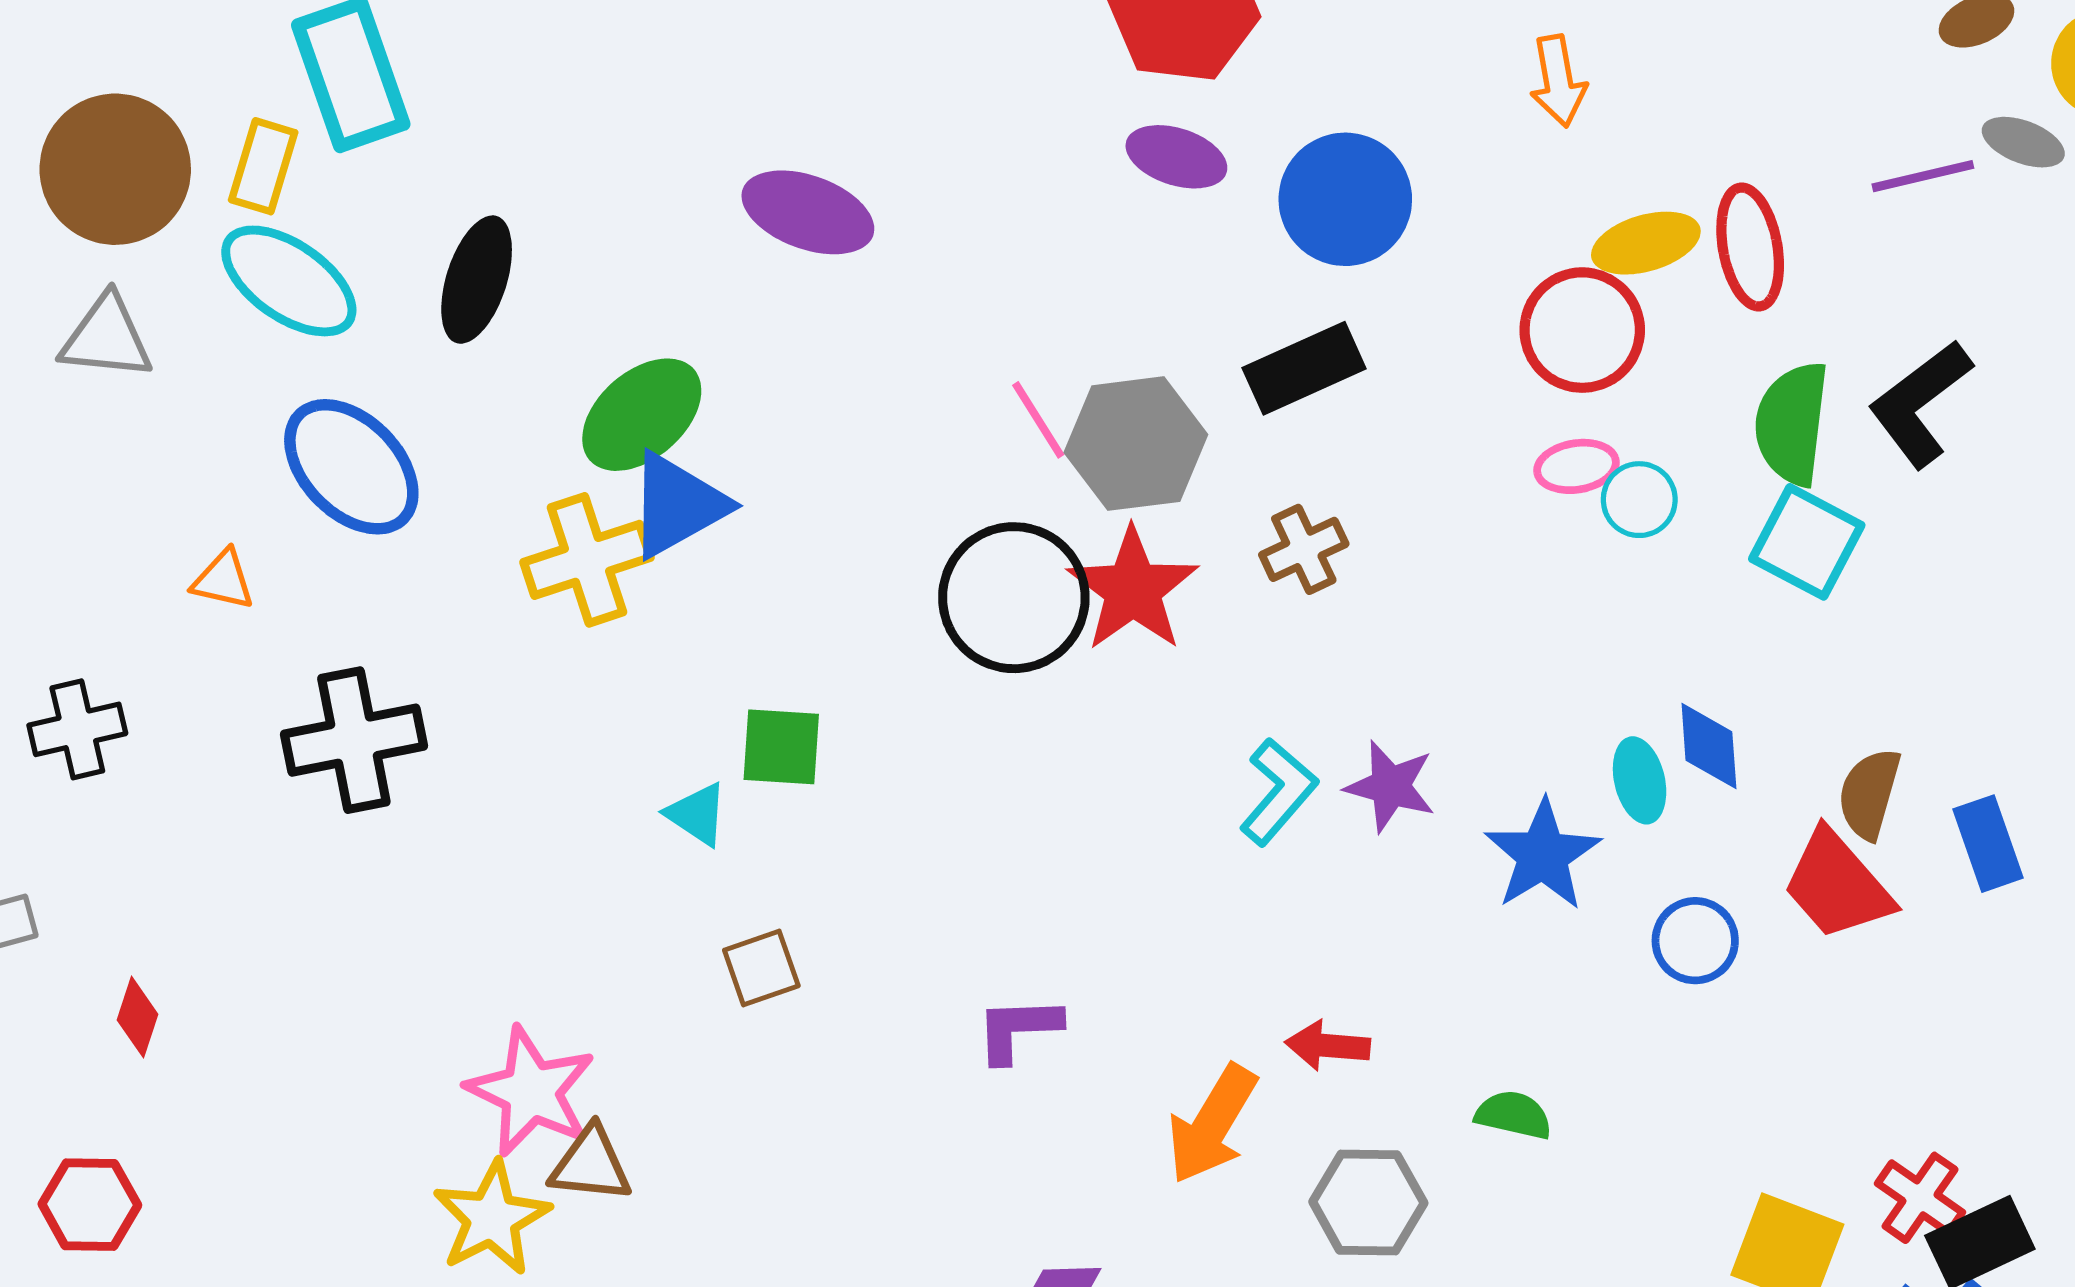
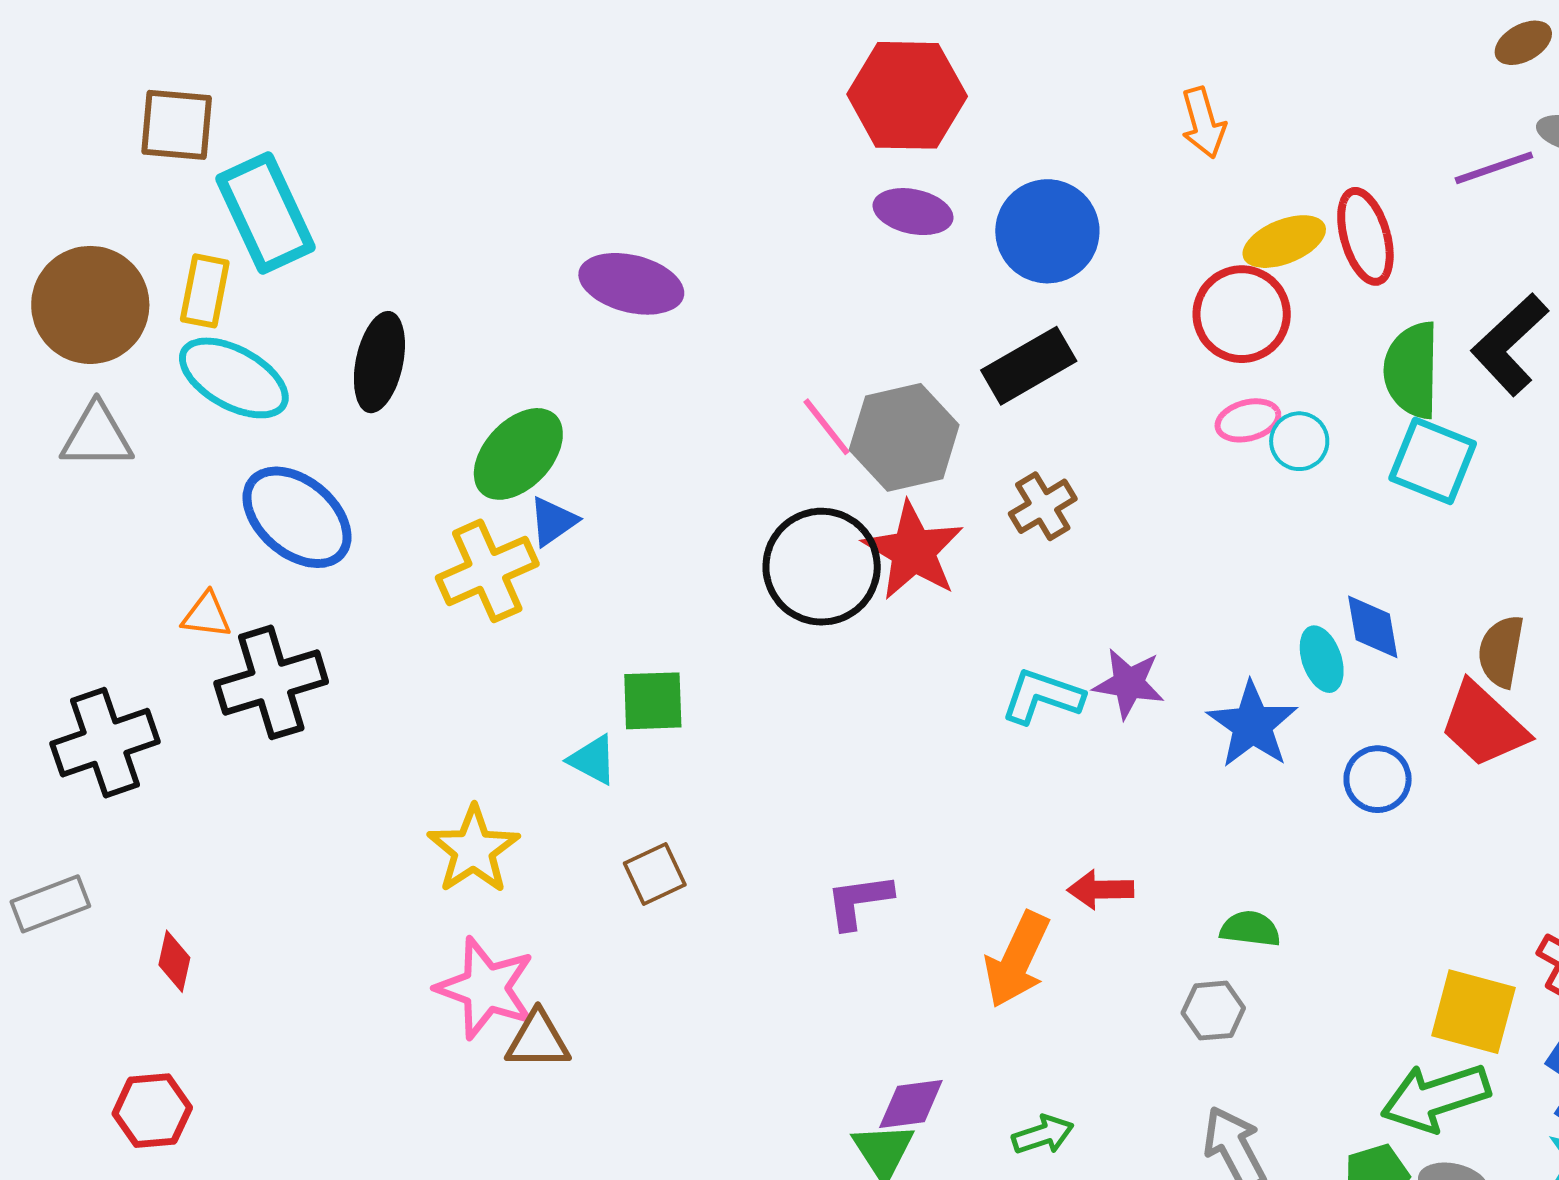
blue triangle: (677, 505) -> (553, 521), size x0.6
black cross: (77, 729) -> (105, 743), size x1.4
black cross: (354, 740) -> (271, 682), moved
cyan L-shape: (1278, 792) -> (1042, 696), turned -106
gray hexagon: (1368, 1202) -> (1213, 1011), moved, size x0.7
yellow star: (492, 1218) -> (473, 850), moved

